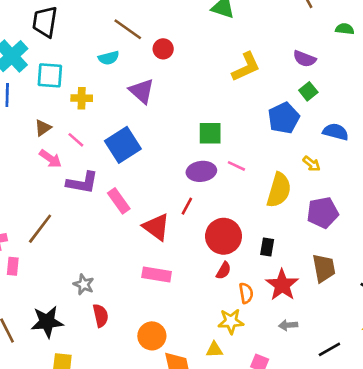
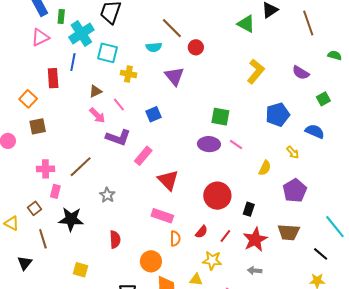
yellow L-shape: (246, 67) -> (256, 71), turned -35
green square: (308, 91) -> (323, 99), moved
blue square: (123, 145) -> (153, 114), size x0.6
yellow semicircle: (279, 190) -> (265, 168), size x0.6
pink rectangle: (119, 201) -> (143, 156), turned 66
red line: (187, 206) -> (225, 236), moved
purple pentagon: (323, 213) -> (295, 191), turned -30
brown trapezoid: (324, 268) -> (289, 232), turned 95
red semicircle: (224, 271) -> (202, 232), moved
gray star: (84, 284) -> (107, 195), moved
orange semicircle: (246, 293) -> (175, 239), moved
black star: (47, 322) -> (71, 219), moved

